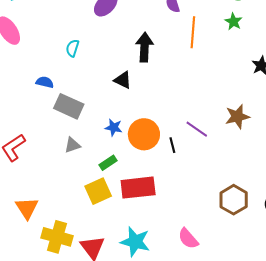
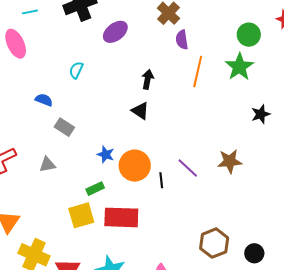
green star: (233, 22) -> (239, 67), size x1.6
black arrow: (144, 47) -> (148, 79), size x0.7
black triangle: (123, 80) -> (140, 111), moved
gray rectangle: (69, 106) -> (64, 127), size x0.7
gray triangle: (72, 145) -> (47, 165), moved

